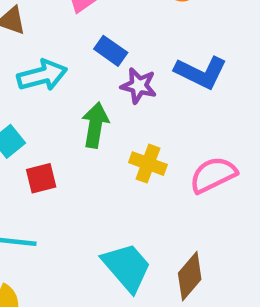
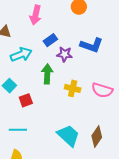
blue rectangle: (111, 51) -> (50, 40), turned -64
pink semicircle: (213, 175) -> (102, 90), turned -130

